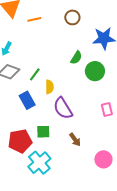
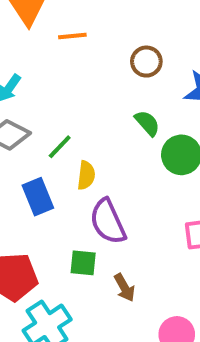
brown circle: (72, 17) -> (146, 62), moved
green semicircle: (76, 58) -> (147, 123), turned -80
green square: (43, 132) -> (83, 263), moved

